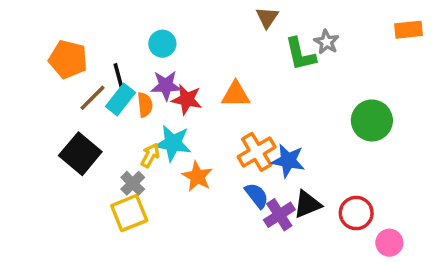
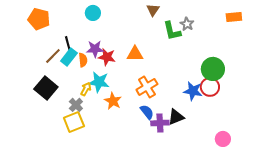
cyan circle: (162, 44) -> (93, 13), moved
orange pentagon: (68, 59) -> (39, 19), moved
blue star: (288, 161) -> (193, 91), moved
red circle: (356, 213) -> (210, 87), moved
purple cross: (279, 215) -> (160, 123), turned 30

